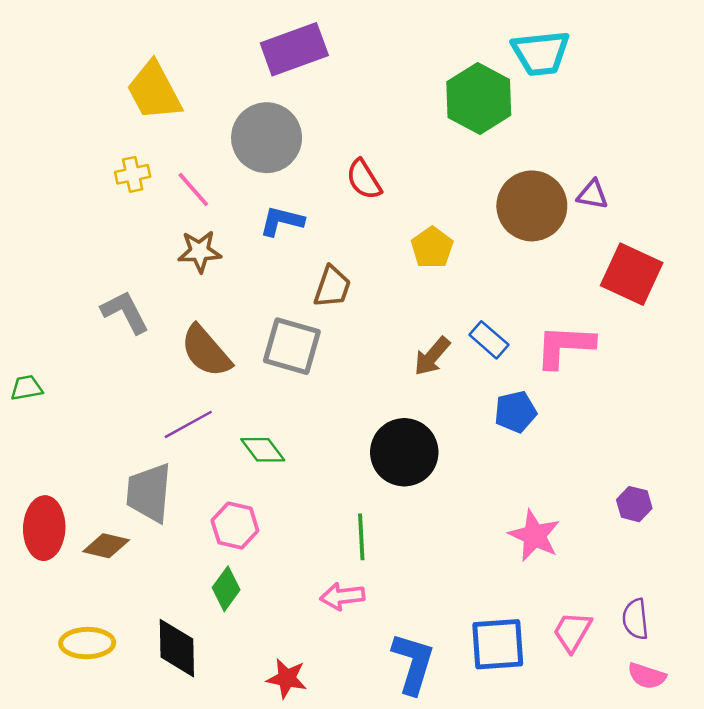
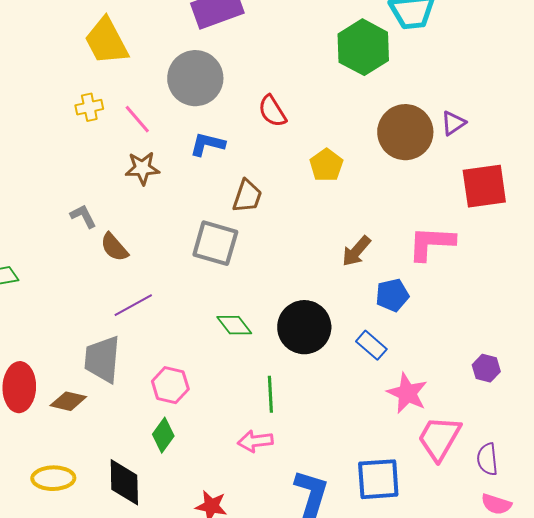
purple triangle: (592, 195) -> (453, 123), turned -44
red square: (632, 274) -> (484, 186), turned -33
gray L-shape: (125, 312) -> (83, 216), size x0.7
blue rectangle: (489, 340) -> (371, 345), moved
brown semicircle: (206, 351) -> (114, 247), moved, size x0.7
brown arrow: (432, 356) -> (356, 251), moved
green diamond: (263, 450) -> (234, 325), moved
pink trapezoid: (572, 632) -> (439, 438), moved, size x1.4

